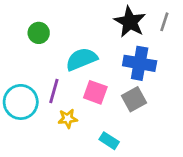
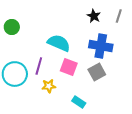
black star: (130, 22) -> (94, 16), size x0.6
green circle: (39, 33) -> (12, 27), moved
cyan semicircle: (82, 59) -> (59, 43), turned 45

